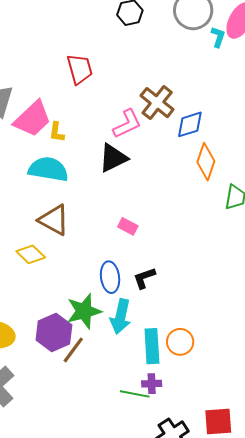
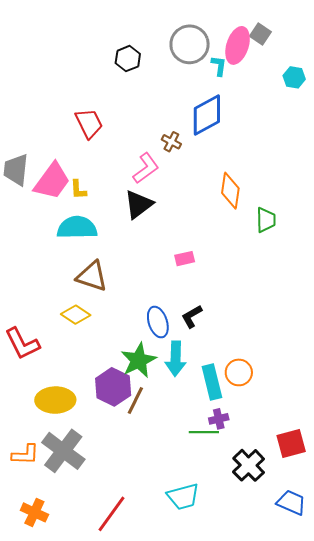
brown cross: (157, 103) -> (171, 142), size x0.6
blue diamond: (190, 124) -> (207, 115), moved, size x1.4
pink rectangle: (128, 226) -> (185, 259), moved, turned -30

